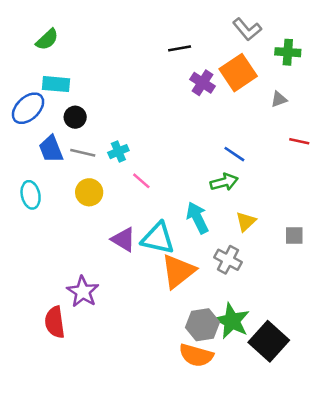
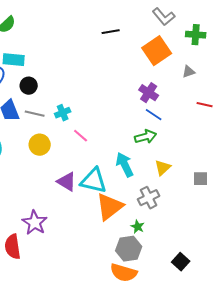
purple cross: (202, 83) -> (149, 93), moved
gray cross: (228, 260) -> (149, 198), turned 35
green star: (232, 321) -> (138, 227), moved, size x0.5
black square: (269, 341) -> (181, 262), size x0.6

